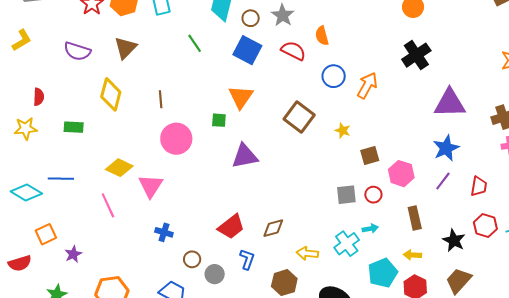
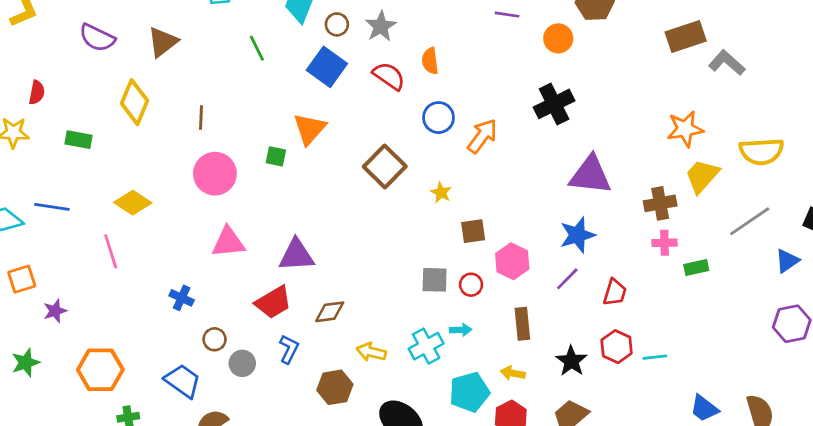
purple triangle: (245, 156) -> (296, 255), moved
pink triangle: (151, 186) -> (228, 242), moved, turned 44

